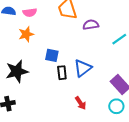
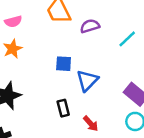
blue square: (52, 55) -> (64, 64), moved
black rectangle: (62, 73) -> (63, 108), moved

